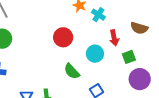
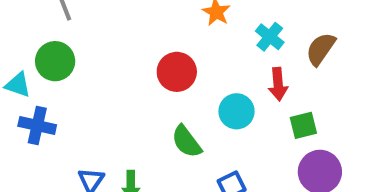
cyan cross: (98, 15) -> (270, 37), moved
brown semicircle: (139, 28) -> (321, 49), moved, turned 102

